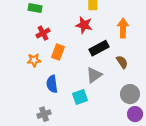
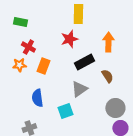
red star: (84, 25) -> (69, 39), turned -30
red cross: (43, 33) -> (28, 47), turned -32
orange star: (34, 60) -> (19, 65), moved

